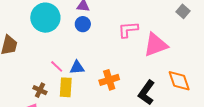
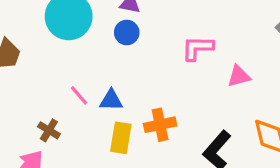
pink triangle: (156, 45) -> (239, 76), size x0.6
yellow rectangle: (66, 87) -> (121, 138), moved

